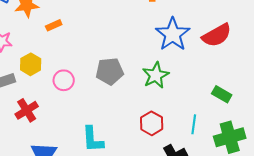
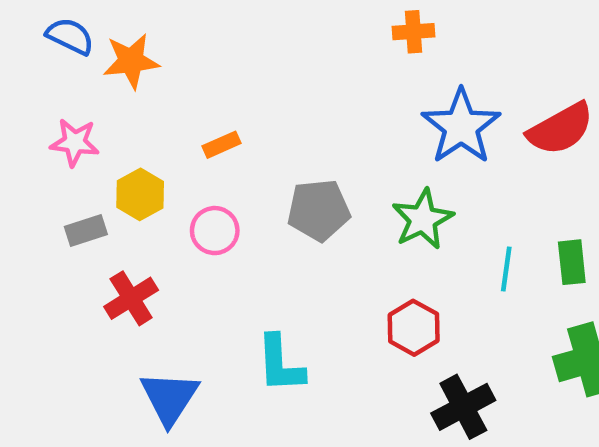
orange rectangle: (54, 25) -> (221, 145), moved
green rectangle: (222, 94) -> (572, 262), turned 54
cyan line: (194, 124) -> (506, 269), moved

